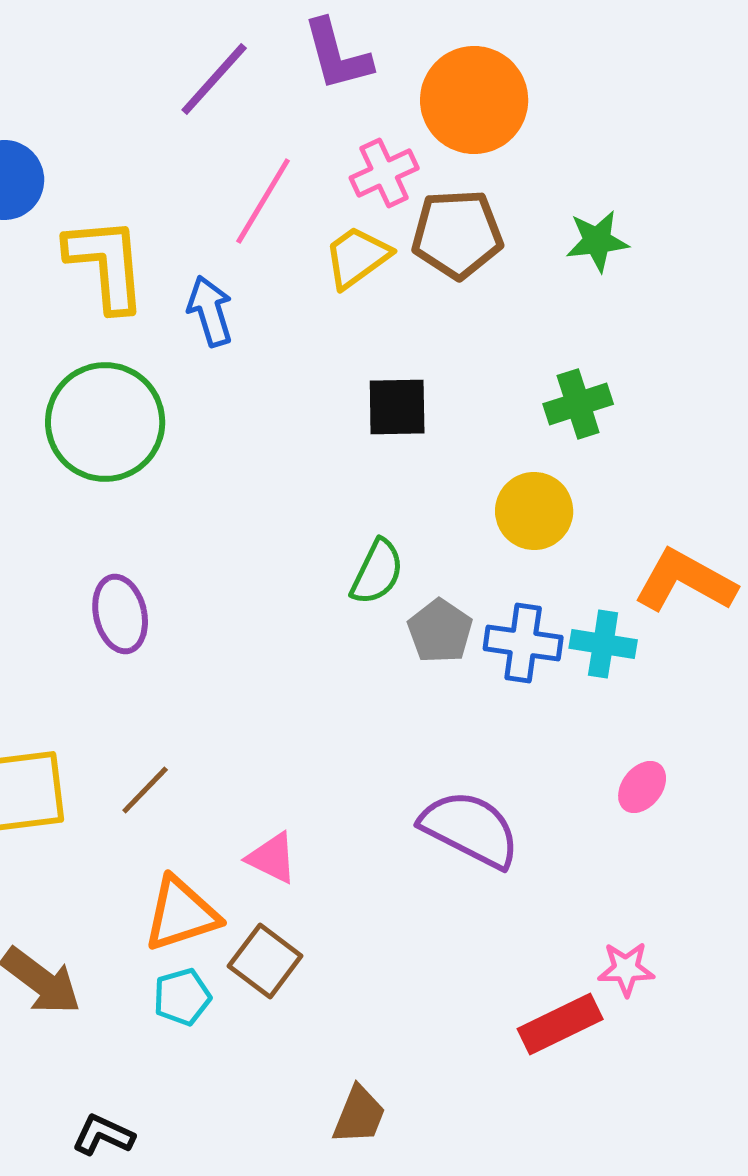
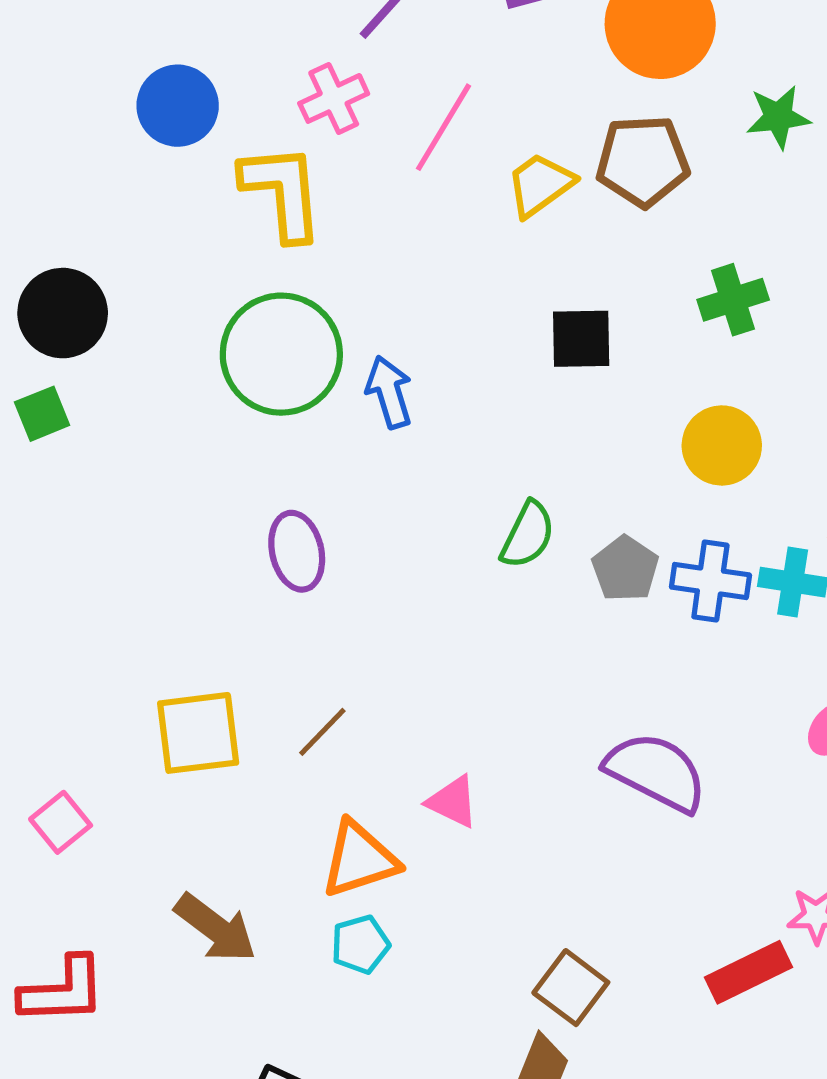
pink cross: (384, 173) -> (334, 98), moved
green star: (597, 241) -> (778, 117), moved
blue arrow: (210, 311) -> (389, 392), moved
green cross: (578, 404) -> (733, 300), moved
green semicircle: (377, 572) -> (528, 535), moved
brown square: (265, 961) -> (571, 988), moved

